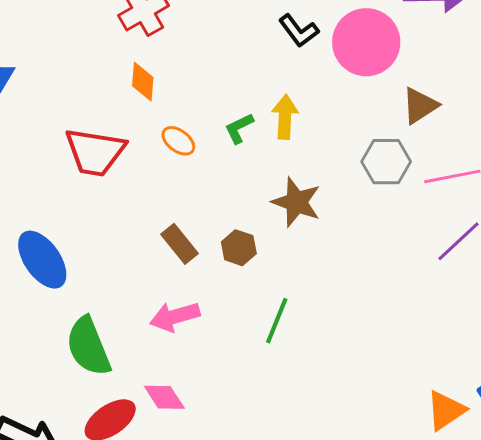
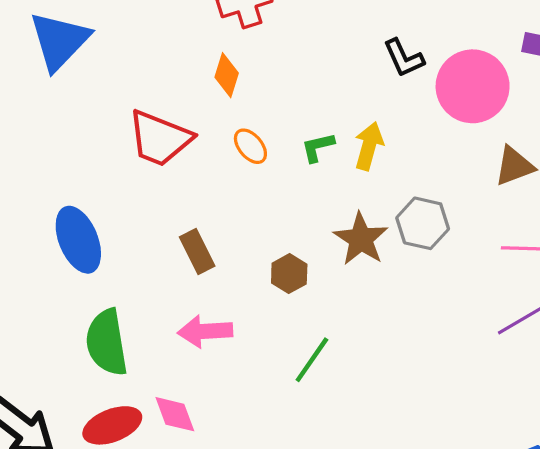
gray hexagon: (386, 162) -> (423, 223), moved
brown rectangle: (179, 244) -> (197, 251), moved

